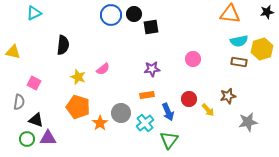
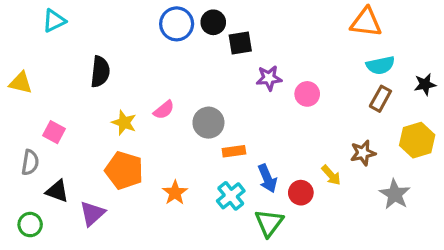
black star: (267, 12) -> (425, 84), moved
yellow hexagon: (262, 49) -> (417, 140), moved
brown rectangle: (239, 62) -> (380, 99), turned -70
purple star: (152, 69) -> (269, 78), moved
red circle: (189, 99) -> (301, 193), moved
gray circle: (121, 113) -> (208, 123), moved
gray star: (248, 122) -> (395, 194), turned -30
orange star: (100, 123) -> (175, 193), moved
purple triangle: (48, 138) -> (92, 213), moved, turned -42
green circle: (27, 139) -> (30, 225), moved

